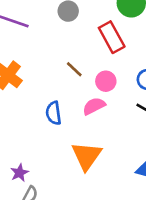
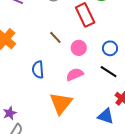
pink semicircle: (94, 106) -> (75, 74), moved

